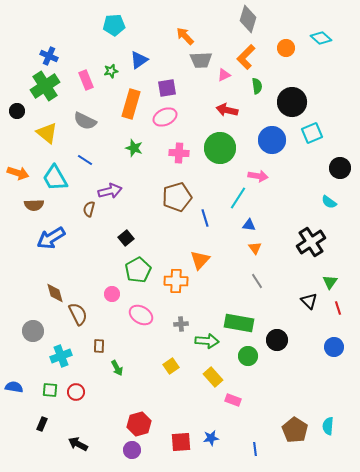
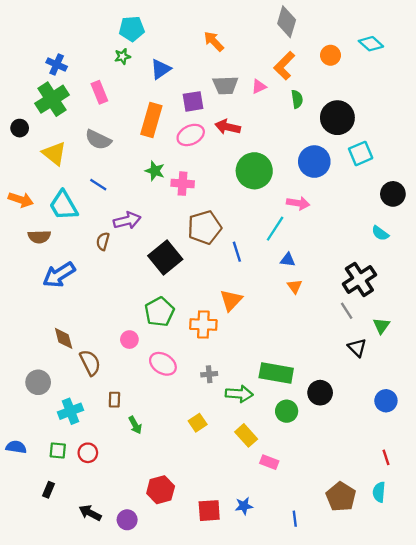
gray trapezoid: (201, 60) -> (225, 85), moved
green star: (111, 71) -> (122, 56), moved
red arrow: (227, 110) -> (228, 127), moved
pink cross: (179, 153) -> (183, 184), moved
black square: (126, 238) -> (165, 257), moved, size x1.8
gray line: (257, 281) -> (347, 311), moved
red line: (338, 308) -> (386, 457), moved
purple circle: (132, 450) -> (127, 520), moved

